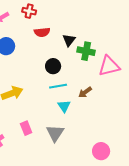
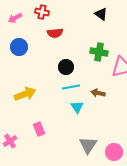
black triangle: (69, 40) -> (101, 14), moved, turned -32
brown arrow: (85, 92) -> (98, 93), turned 48
gray triangle: (55, 133) -> (88, 145), moved

